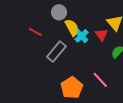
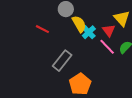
gray rectangle: (56, 52) -> (62, 61), moved
pink line: (100, 80) -> (107, 47), moved

